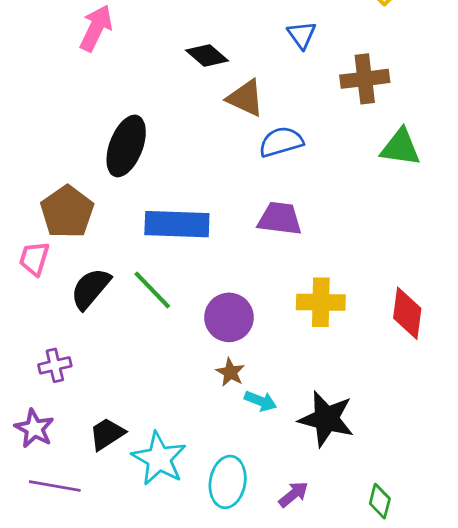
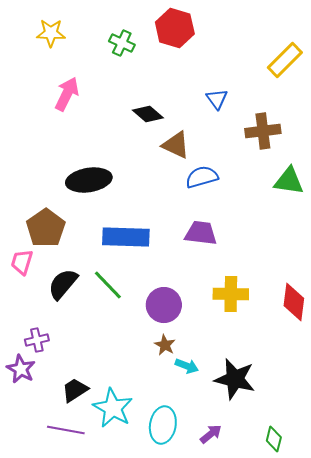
black ellipse: (126, 146) -> (89, 180), turned 60
purple star: (34, 428) -> (21, 369), moved
purple line: (55, 486) -> (66, 430), moved

